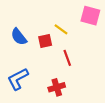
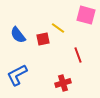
red line: (67, 58) -> (78, 55), moved
red cross: (57, 87) -> (63, 83), moved

